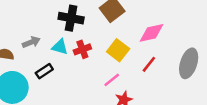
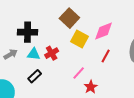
black cross: (71, 18) -> (28, 32), moved
yellow square: (118, 50) -> (80, 39), moved
black rectangle: (44, 71) -> (35, 76), moved

